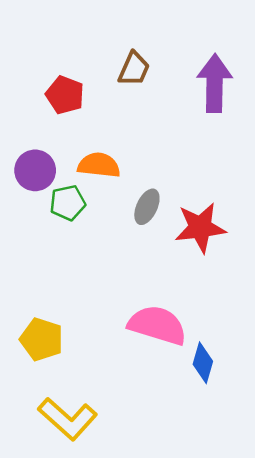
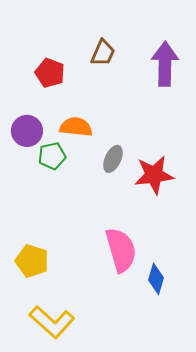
pink semicircle: (157, 325) -> (121, 250), turned 57

